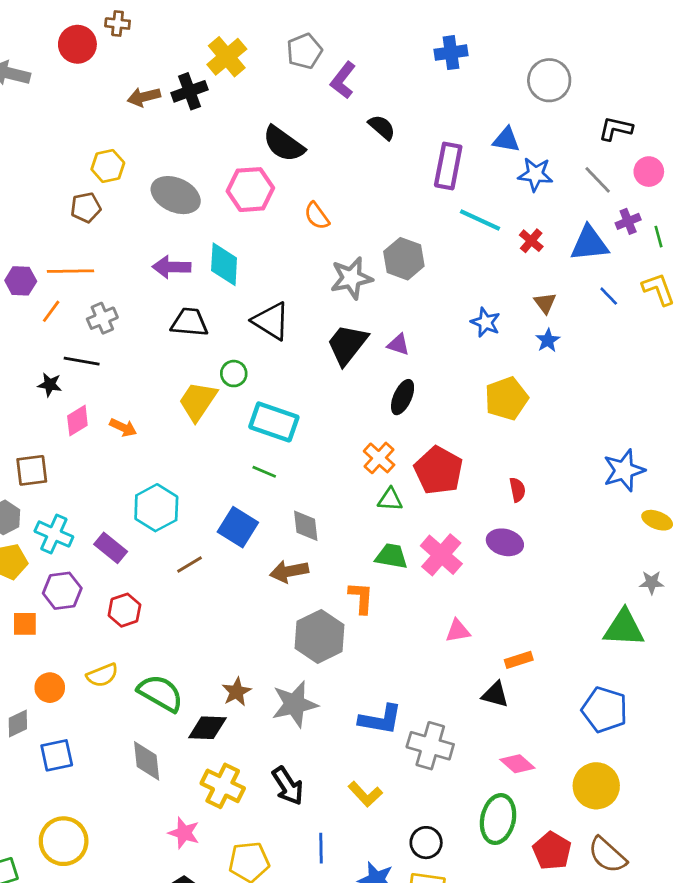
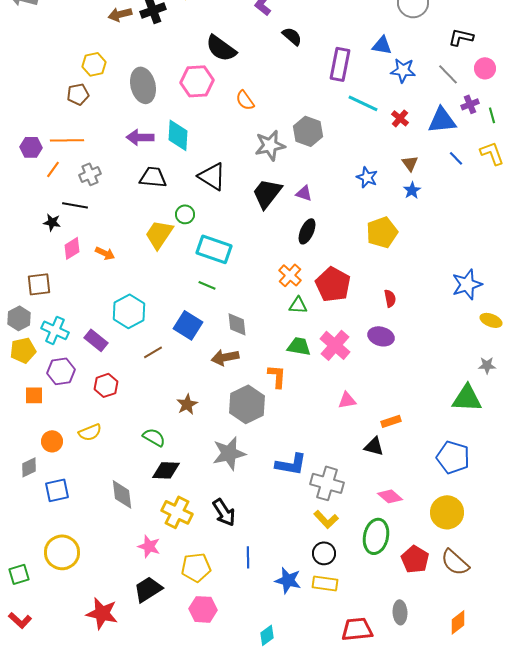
gray ellipse: (176, 195) -> (143, 85), turned 52
brown star: (237, 692) -> (187, 404), moved
green semicircle: (160, 693) -> (154, 437), moved, size x0.7
yellow L-shape: (365, 794) -> (326, 519), moved

